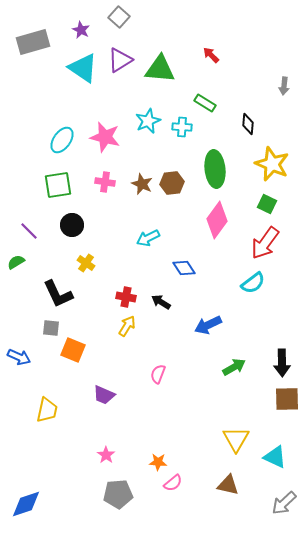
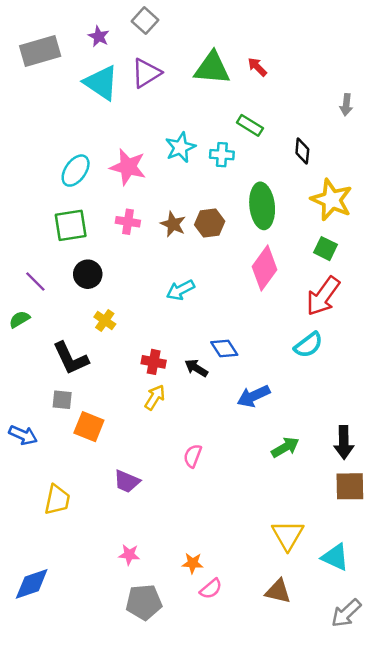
green triangle: (160, 69) -> (212, 68), moved
blue diamond: (184, 268) -> (224, 349), moved
pink star: (106, 455) -> (129, 555), turned -30
blue diamond: (26, 504) -> (32, 584), moved

